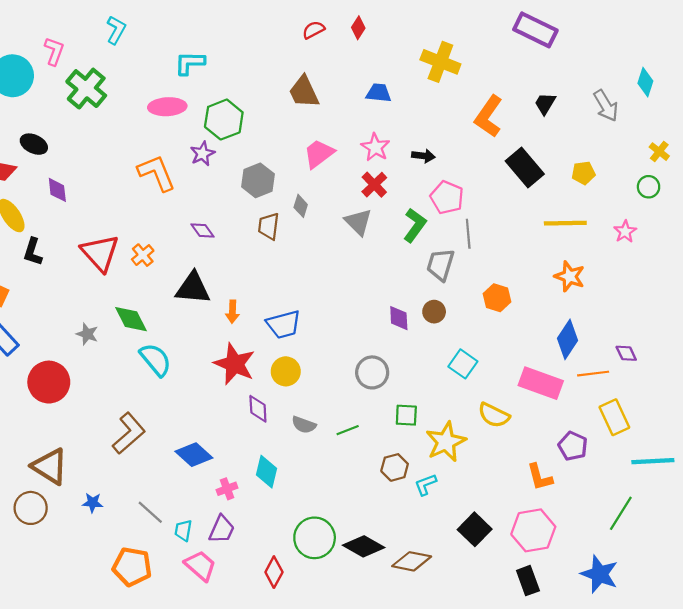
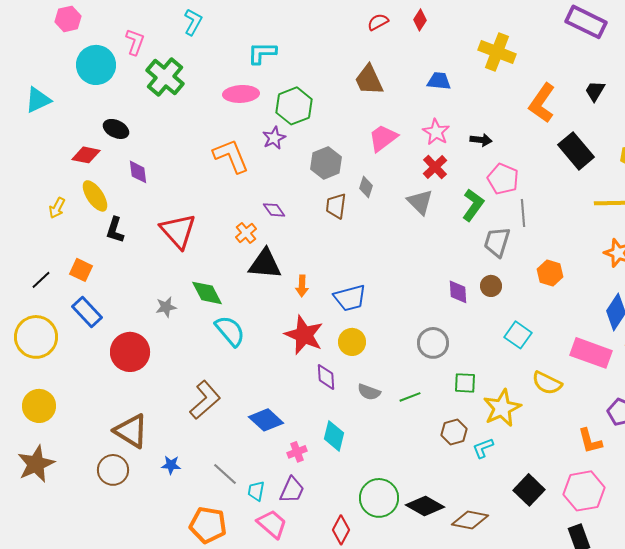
orange cross: (143, 255) -> (246, 233), moved
gray star: (87, 334) -> (166, 307), turned -30

